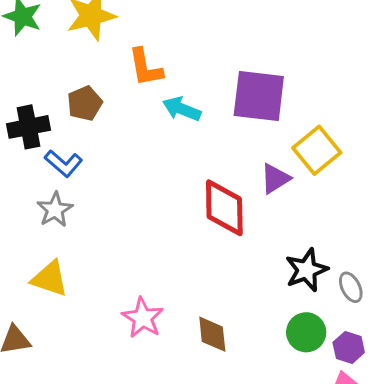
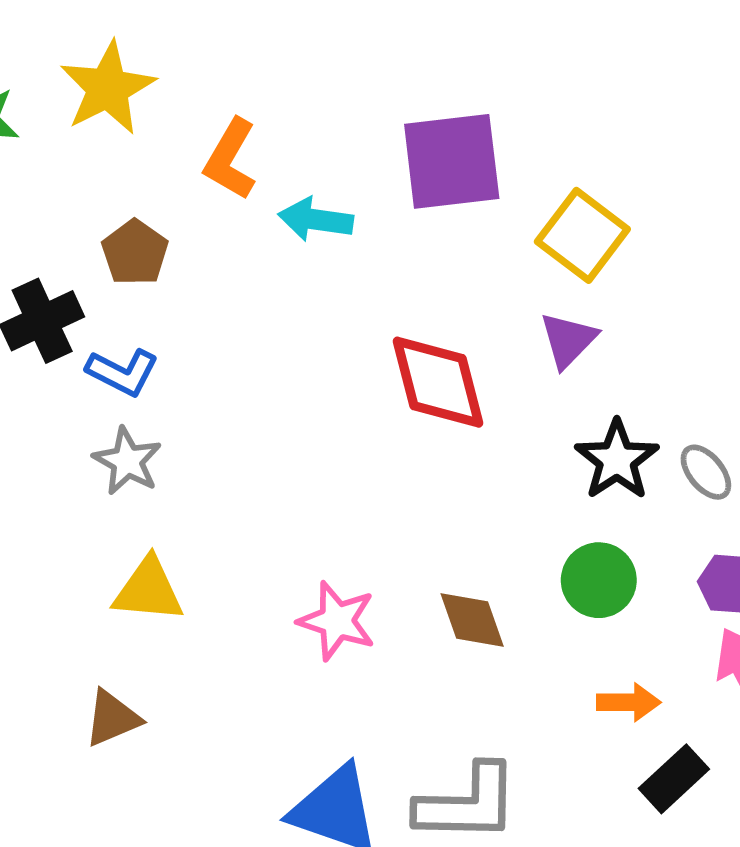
orange L-shape: (145, 67) -> (230, 159), turned 54
purple triangle: (275, 179) -> (568, 340), moved
green circle: (306, 332) -> (599, 580), moved

